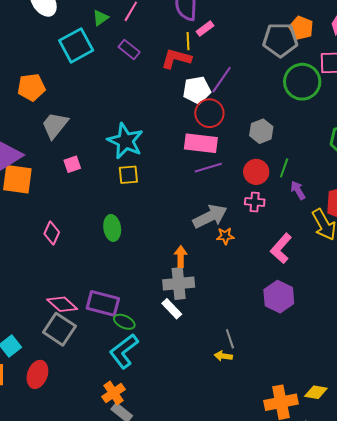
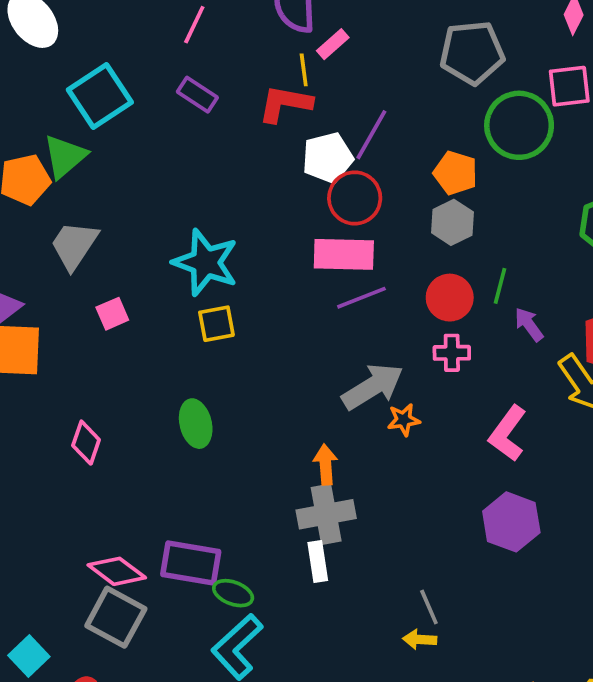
green triangle: (100, 18) -> (65, 156), moved, size x1.5
orange pentagon: (301, 28) -> (455, 173), moved
white rectangle: (172, 309) -> (318, 562), turned 40

